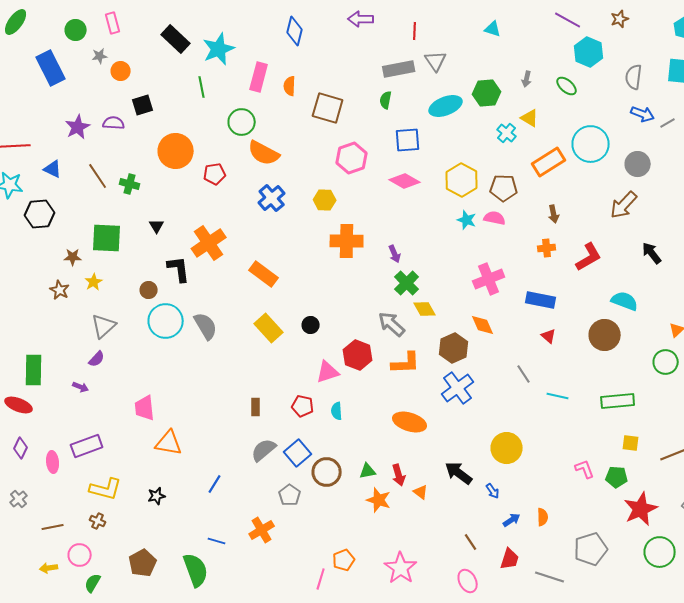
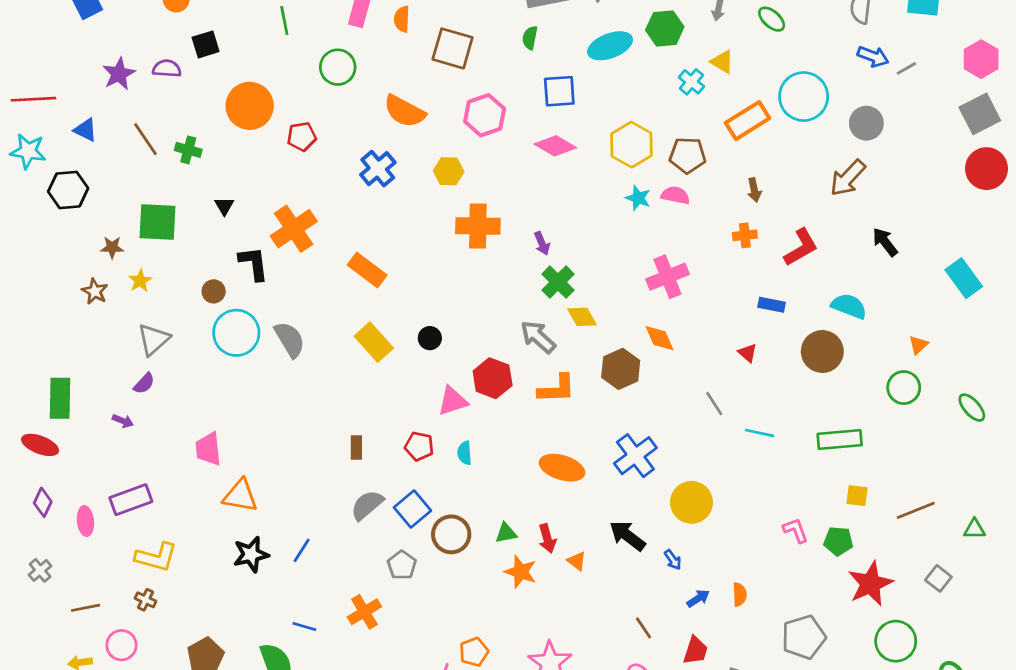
orange semicircle: (264, 153) -> (404, 111), moved
blue rectangle: (541, 300) -> (772, 305), moved, size x0.7
blue cross: (458, 388) -> (635, 456), moved
black star: (157, 496) -> (251, 554), moved, size x1.5

